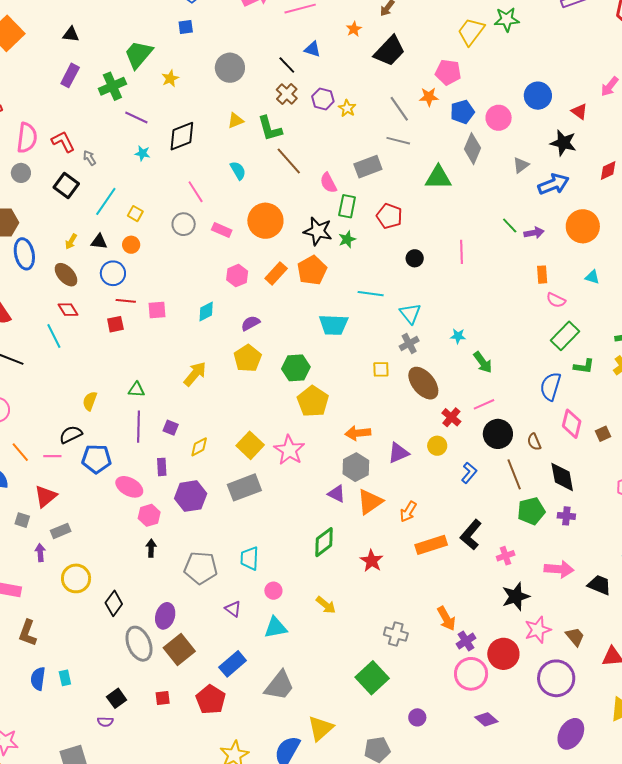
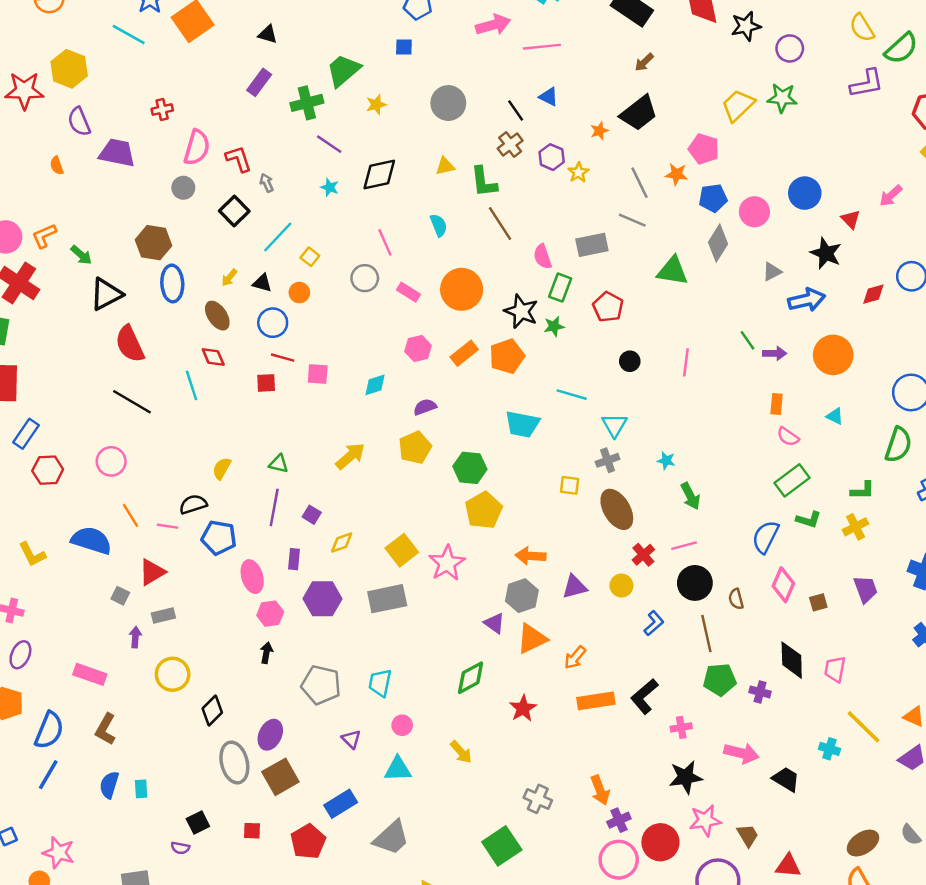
orange star: (354, 29) -> (599, 131), moved
black diamond: (562, 477) -> (792, 660), moved
pink ellipse: (129, 487) -> (252, 577), turned 36

